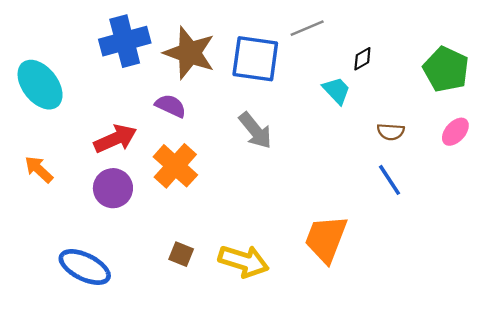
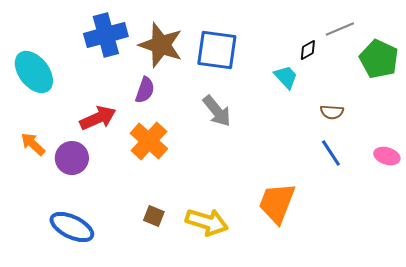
gray line: (307, 28) -> (340, 29), moved
purple semicircle: (171, 106) -> (145, 90), turned 84
pink ellipse: (455, 132) -> (387, 156), moved, turned 65
purple circle: (113, 188) -> (72, 158), moved

